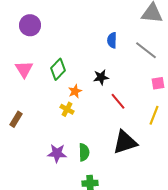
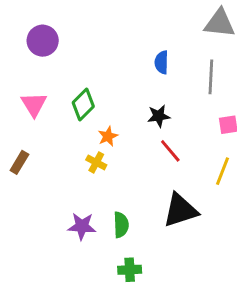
gray line: (146, 50) -> (211, 77), turned 55
black star: (101, 77) -> (159, 116), moved
brown rectangle: (16, 119) -> (19, 162), moved

